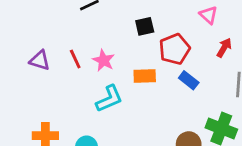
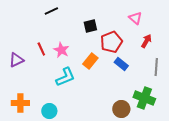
purple triangle: (40, 60) -> (16, 60), moved, turned -42
orange rectangle: (145, 76) -> (90, 61), turned -49

